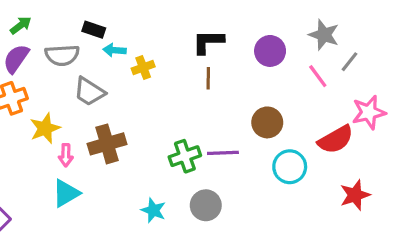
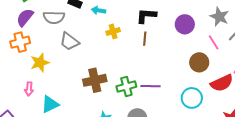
cyan arrow: (114, 50) -> (99, 10), moved
yellow cross: (143, 68) -> (113, 31), moved
brown circle: (267, 122) -> (199, 62), moved
brown cross: (107, 144) -> (95, 80), moved
pink arrow: (66, 155) -> (29, 89), moved

